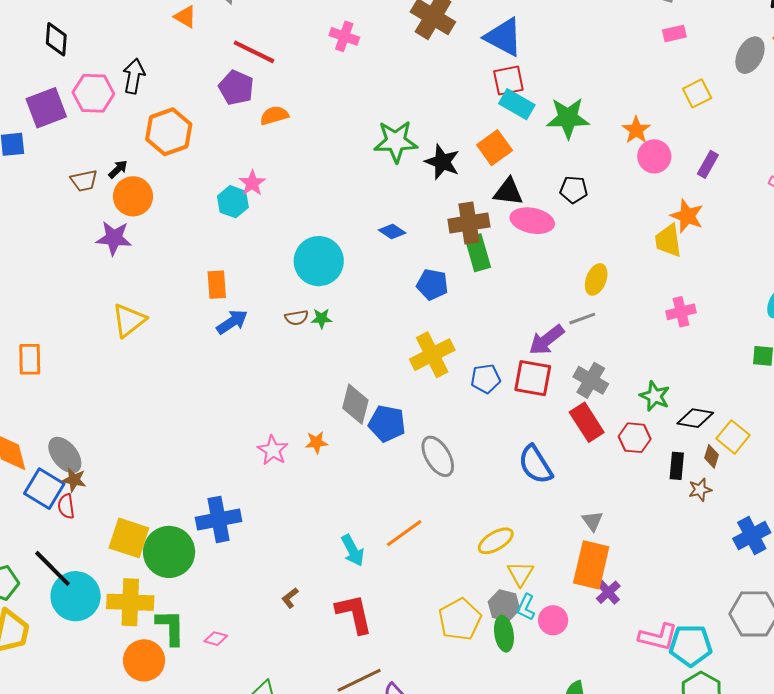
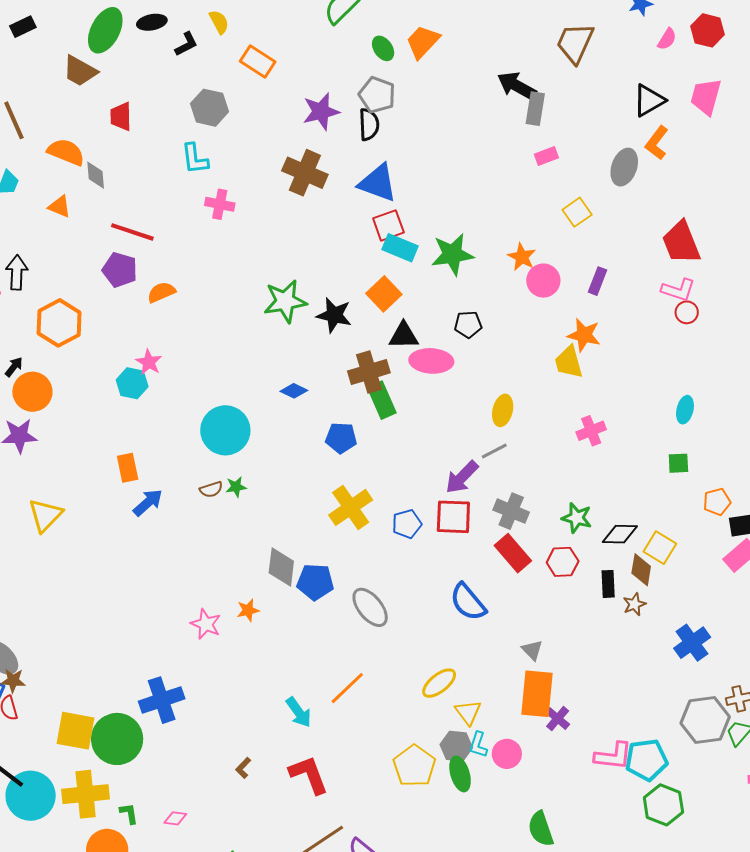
brown diamond: (711, 456) -> (641, 570), size x1.4
green L-shape: (171, 627) -> (129, 813), size x0.6

